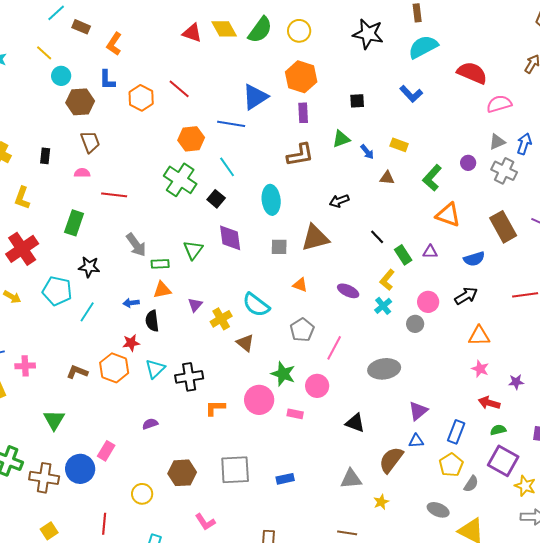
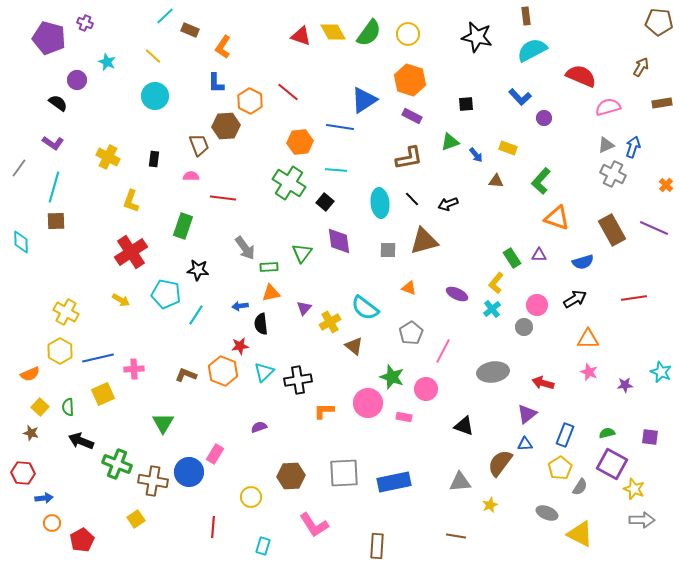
cyan circle: (61, 76) -> (155, 96), moved, size x1.4
brown hexagon: (80, 102) -> (226, 126), moved
purple rectangle: (303, 113) -> (412, 116), turned -60
purple circle: (468, 163) -> (544, 118), moved
cyan line: (227, 167) -> (336, 170), turned -50
black line: (377, 237) -> (412, 199), moved
red arrow: (489, 403) -> (543, 383), moved
blue rectangle: (285, 479) -> (394, 482), size x1.8
pink L-shape: (205, 522) -> (314, 525), size x1.4
yellow square: (49, 531) -> (136, 519), moved

